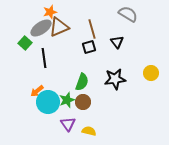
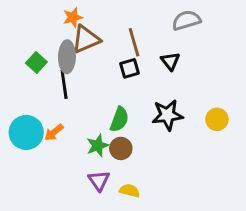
gray semicircle: (128, 14) -> (186, 20), turned -48
gray ellipse: (41, 28) -> (67, 57), moved, turned -55
yellow circle: (151, 73) -> (217, 119), moved
cyan circle: (48, 102) -> (26, 132), moved

